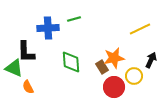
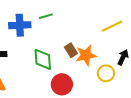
brown rectangle: (102, 67) -> (71, 50), moved
red circle: (114, 87) -> (62, 84), moved

